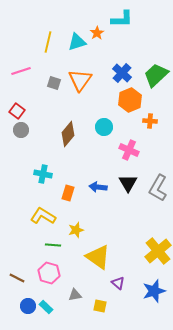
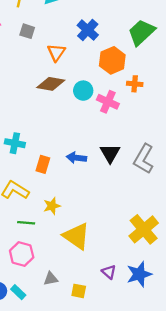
blue cross: (122, 73) -> (88, 30), moved
orange triangle: (80, 80) -> (56, 52), moved, size x0.7
gray square: (54, 83) -> (27, 31), moved
brown diamond: (68, 134) -> (51, 84), moved, turned 60
pink cross: (129, 150) -> (108, 102), moved
purple triangle: (118, 283) -> (109, 272), moved

